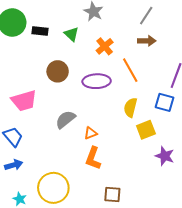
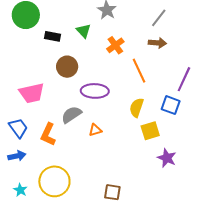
black rectangle: (40, 31) -> (53, 36), moved
purple ellipse: (97, 81) -> (95, 91), moved
orange L-shape: (93, 158) -> (48, 134), moved

